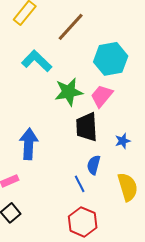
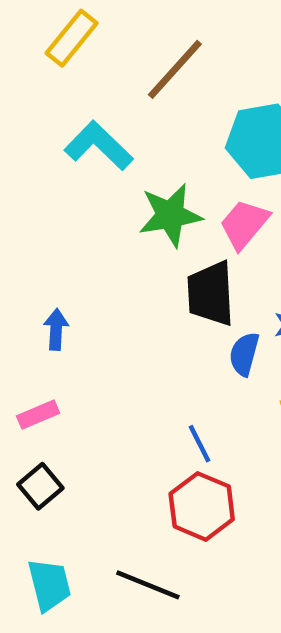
blue arrow: (29, 144) -> (56, 329), moved, size x0.6
blue semicircle: (94, 165) -> (244, 354), moved
blue line: (80, 184) -> (199, 444), moved

